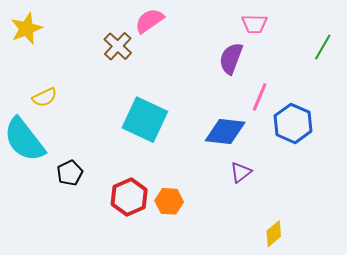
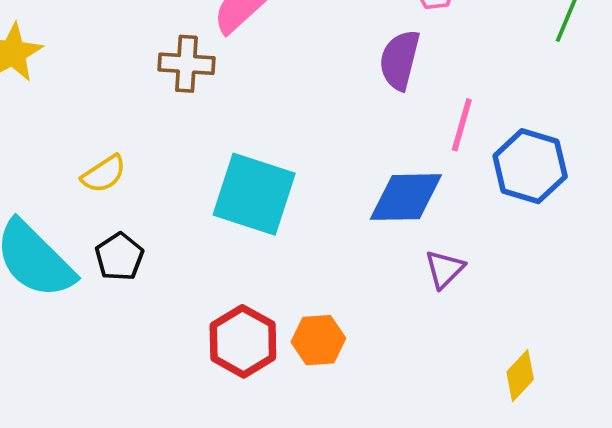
brown cross: (118, 46) -> (186, 64), turned -32
yellow semicircle: (45, 97) -> (104, 174), moved
black pentagon: (70, 173) -> (119, 257), moved

